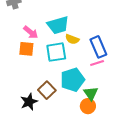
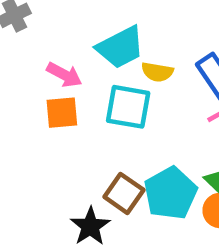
cyan square: (56, 52) -> (128, 107), turned 30
cyan pentagon: (73, 80) -> (171, 193), moved

